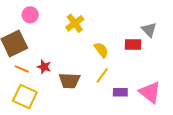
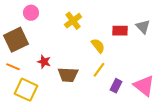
red rectangle: (133, 45) -> (120, 31), moved
orange line: (22, 69) -> (13, 67), moved
purple rectangle: (120, 92) -> (116, 86), turned -64

